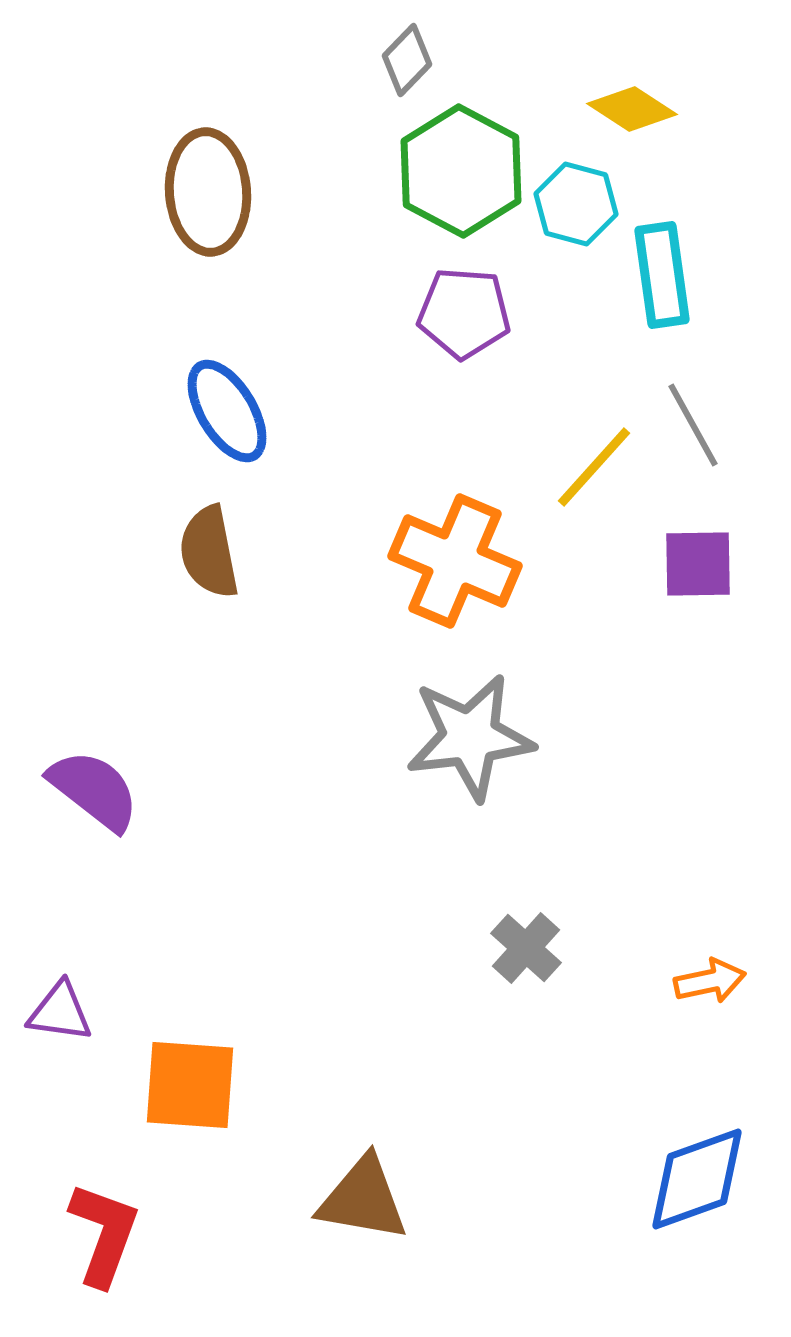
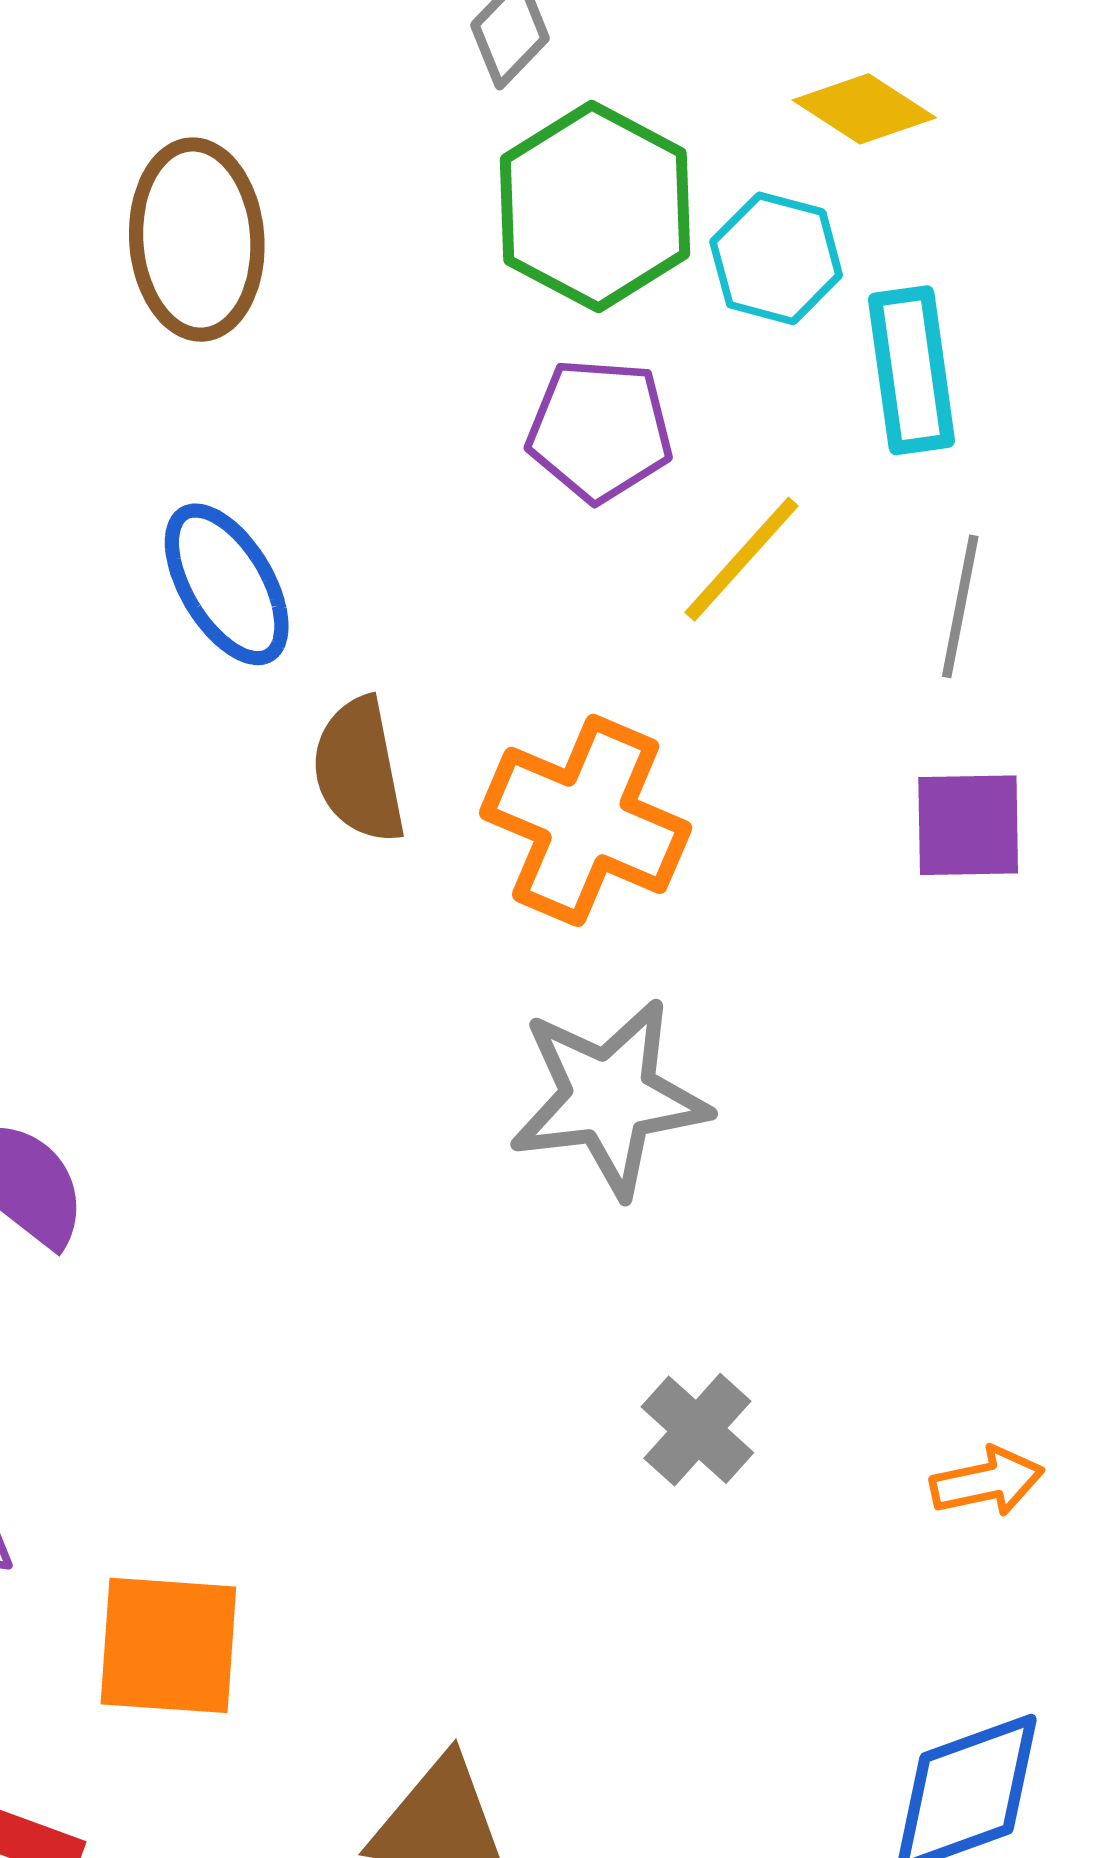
gray line: (693, 425) -> (960, 606), turned 40
yellow line: (594, 467) -> (741, 559), moved
brown semicircle: (209, 552) -> (359, 770), moved

